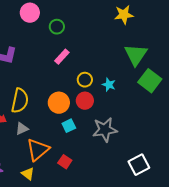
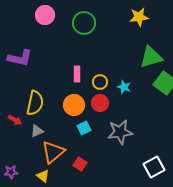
green circle: (57, 27) -> (84, 23), moved, size x1.5
green triangle: (136, 55) -> (151, 57), turned 40
pink rectangle: (62, 57) -> (77, 74), moved, turned -42

